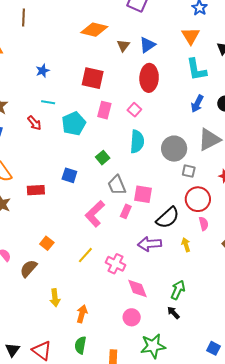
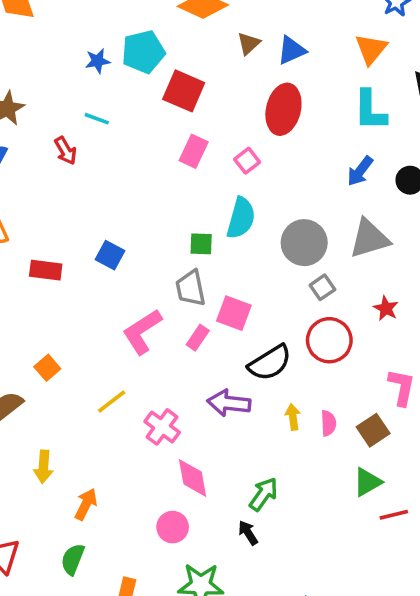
cyan pentagon: (74, 124) -> (143, 52), moved
green square: (103, 158) -> (201, 244), moved, turned 32
gray square: (189, 171) -> (322, 287), turned 32
pink semicircle: (204, 224) -> (328, 423), moved

